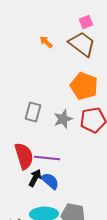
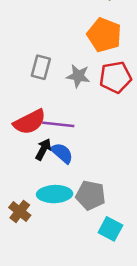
gray star: (63, 119) -> (78, 76), turned 30
red semicircle: (24, 156) -> (30, 122), turned 80

